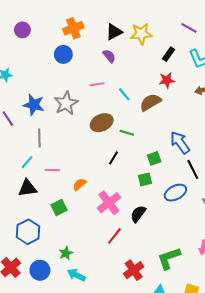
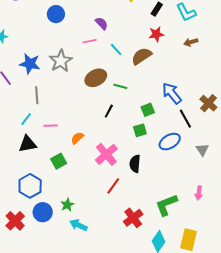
purple semicircle: (109, 56) -> (102, 23), moved
black semicircle: (138, 214) -> (135, 164), turned -30
blue circle: (40, 270) -> (43, 212), moved

